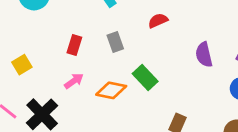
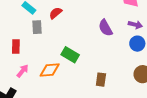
red semicircle: (158, 21) -> (56, 13), moved
gray rectangle: (115, 42) -> (37, 27), moved, turned 32

